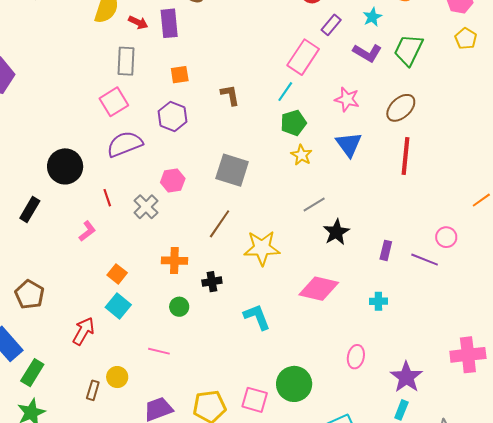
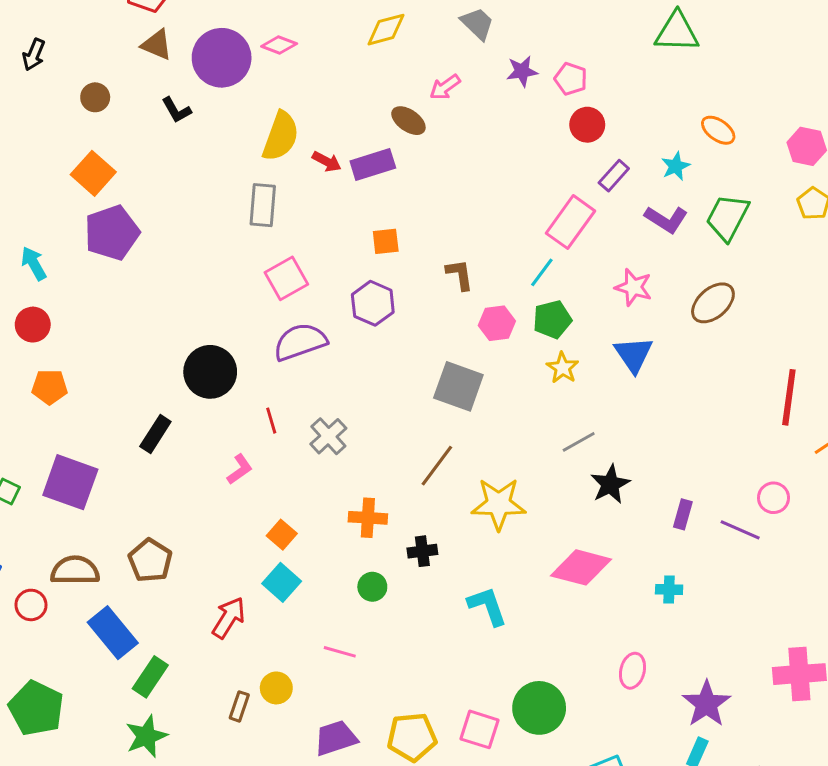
purple rectangle: (169, 23) -> (373, 165), turned 76
gray rectangle: (126, 61) -> (263, 205), moved
red line: (405, 156) -> (789, 397), moved
pink hexagon: (173, 180) -> (497, 323), moved

